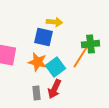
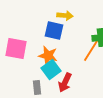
cyan square: (55, 67) -> (51, 70), moved
gray rectangle: (36, 93) -> (37, 88), moved

